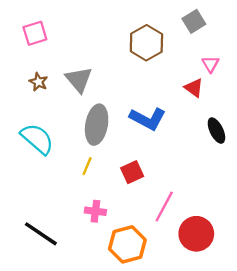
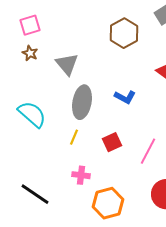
brown star: (38, 82) -> (30, 53), moved
blue L-shape: (148, 119) -> (125, 97), size x0.7
pink line: (164, 206) -> (148, 151), moved

